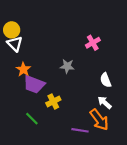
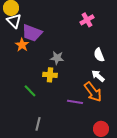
gray star: (67, 66) -> (57, 58), moved
purple trapezoid: (34, 84) -> (32, 33), moved
yellow cross: (53, 101) -> (50, 75), turned 32

